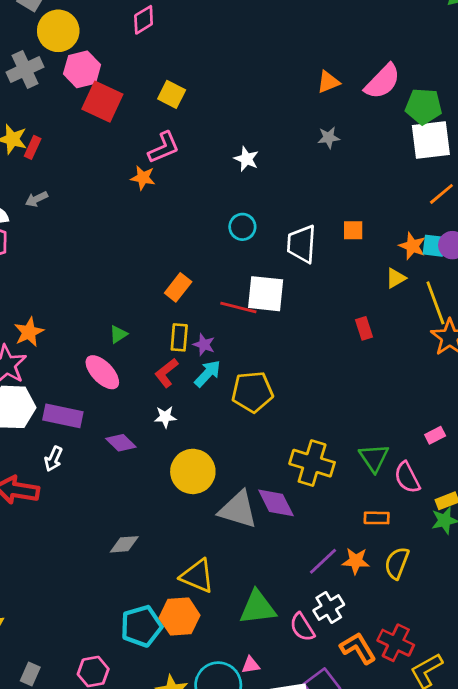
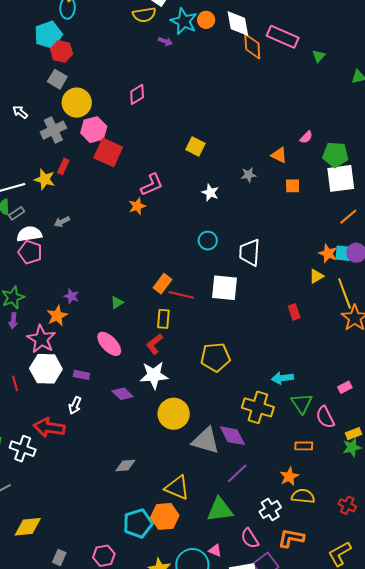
pink semicircle: (382, 81) -> (306, 137), size x0.5
orange triangle: (328, 82) -> (279, 155), moved, turned 48
yellow square: (172, 94) -> (195, 146), moved
gray star: (329, 138) -> (249, 175), moved
red rectangle: (33, 147) -> (63, 166), moved
orange star: (143, 178) -> (137, 206), turned -30
orange square: (353, 230) -> (293, 186), moved
red line: (238, 308) -> (181, 295), moved
green triangle: (118, 334) -> (117, 303), moved
purple star: (204, 345) -> (71, 296), moved
cyan arrow: (208, 374) -> (282, 378), moved, turned -140
purple rectangle: (63, 416) -> (81, 375), size x0.6
white star: (165, 417) -> (154, 375), size x1.8
purple line: (323, 561) -> (237, 473), moved
orange star: (356, 561) -> (289, 476), turned -30
yellow semicircle: (397, 563) -> (303, 496), moved, turned 75
pink semicircle: (302, 627) -> (250, 538), moved
red cross: (396, 643) -> (347, 505), moved, size x0.7
orange L-shape: (358, 648) -> (291, 538), turned -48
pink triangle: (251, 665) -> (215, 550), turned 32

